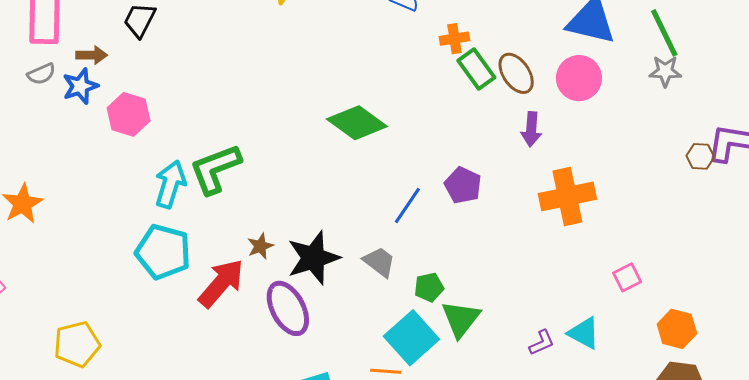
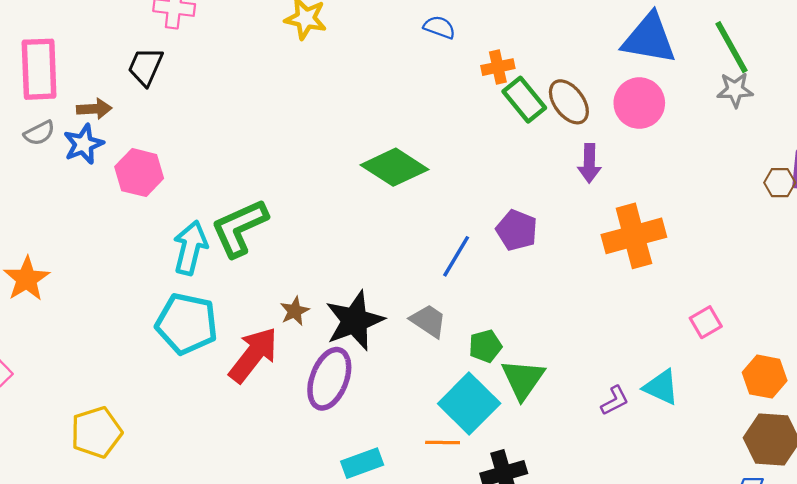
purple ellipse: (288, 308) -> (329, 379), turned 52

